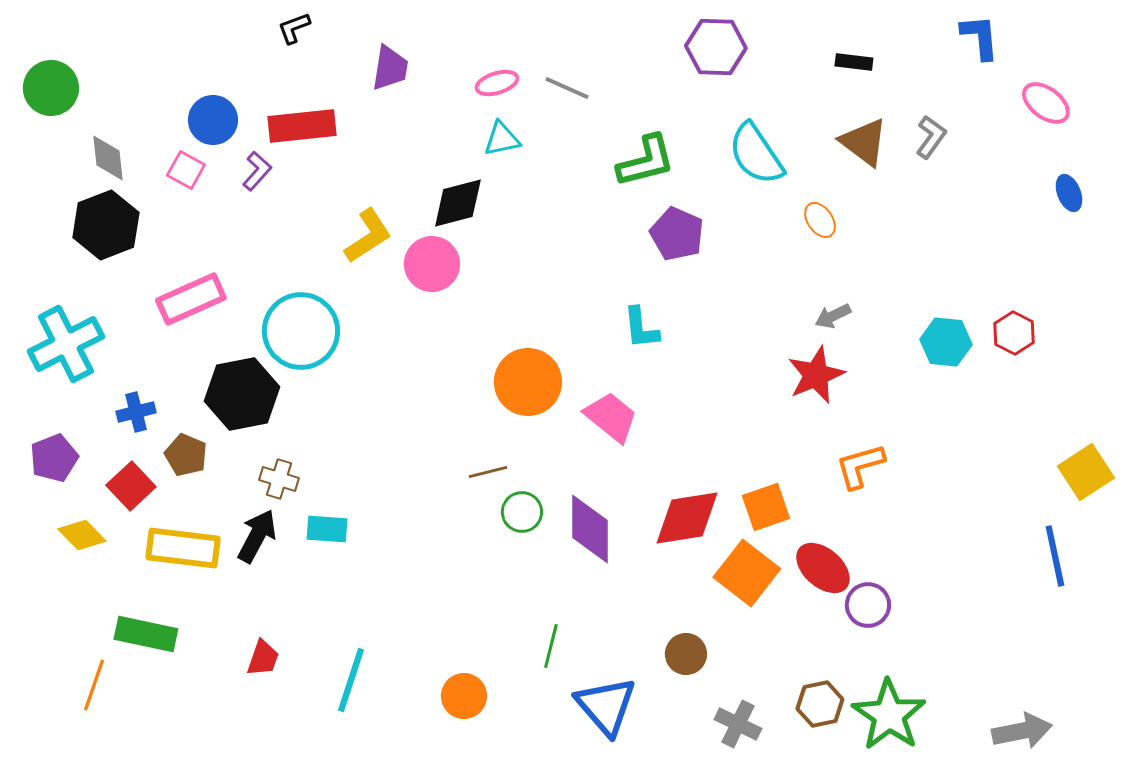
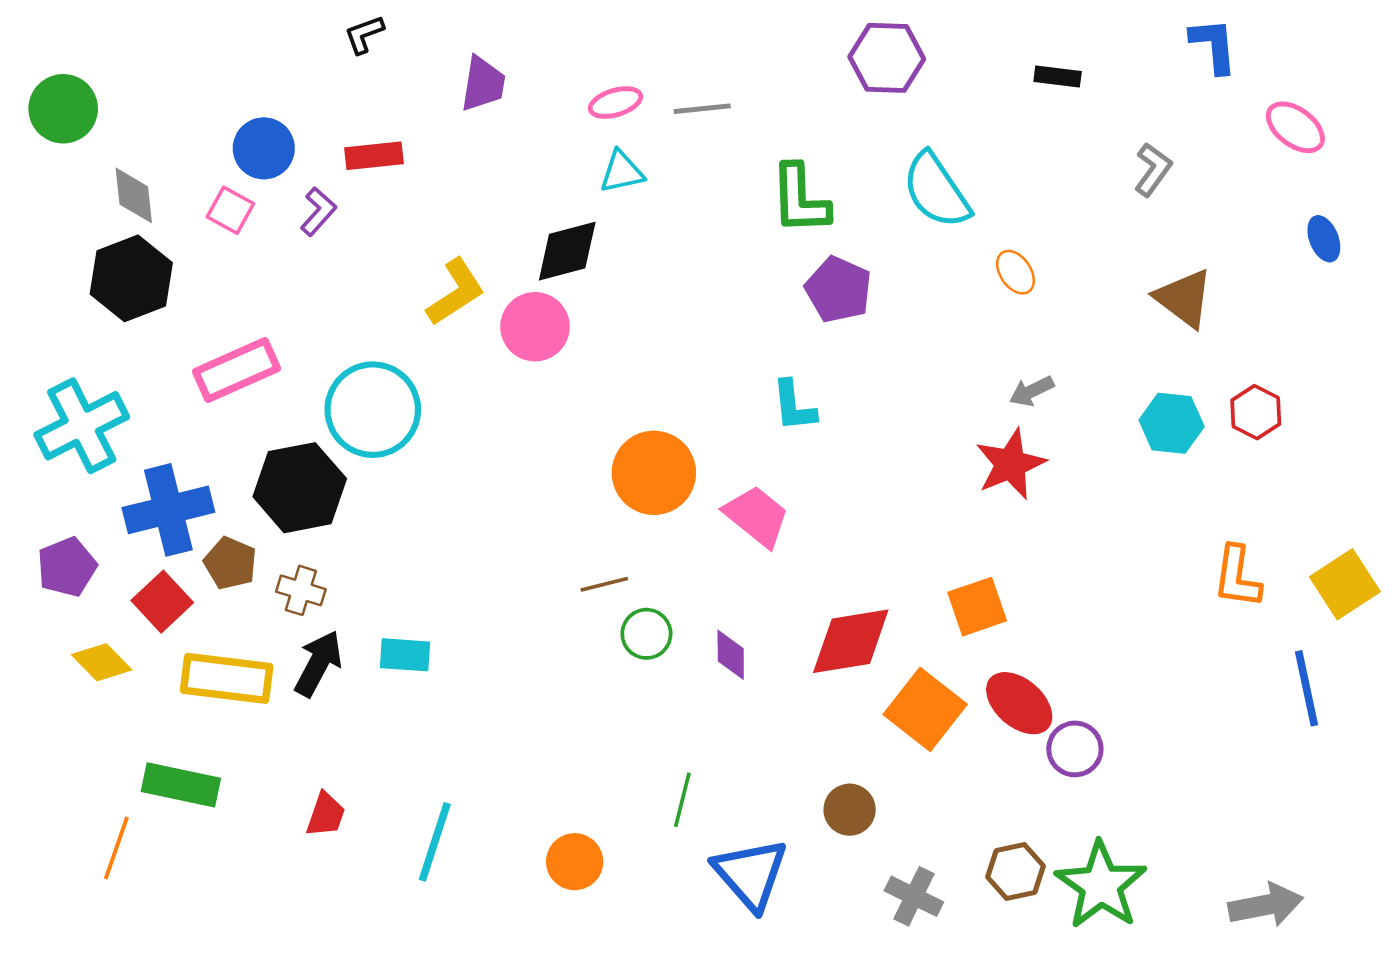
gray line: (567, 88) -> (702, 109), turned -30
red rectangle: (302, 126) -> (374, 156), size x0.7
brown triangle: (864, 142) -> (1184, 298), moved
green L-shape: (646, 161) -> (800, 199), turned 102
blue cross: (136, 412) -> (168, 510), size x1.8
orange L-shape: (860, 466) -> (1237, 577), moved, turned -66
brown cross: (279, 479) -> (301, 590), moved
orange square: (766, 507) -> (977, 607), moved
purple diamond: (590, 529) -> (731, 655), size x0.6

